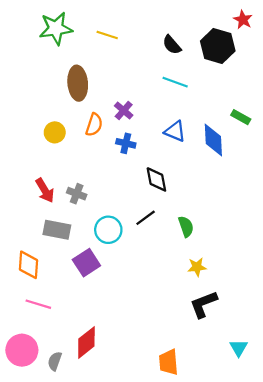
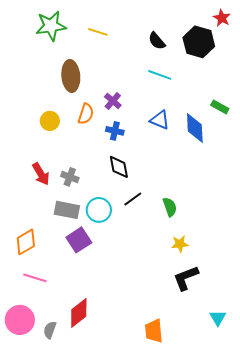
black diamond: (156, 179) -> (119, 167), moved
gray rectangle: (57, 230) -> (67, 210), moved
orange diamond: (28, 265) -> (26, 242), turned 56

